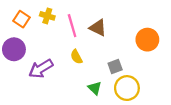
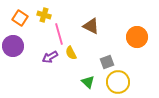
pink line: (72, 26) -> (59, 34), moved
purple arrow: (41, 69) -> (50, 57), moved, size x0.7

